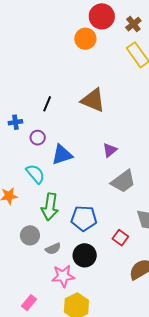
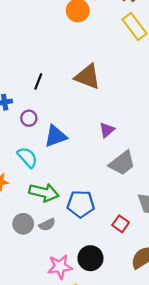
green arrow: (50, 207) -> (44, 192), turned -84
gray semicircle: (53, 249) -> (47, 225), moved
black circle: (85, 255) -> (90, 258), moved

